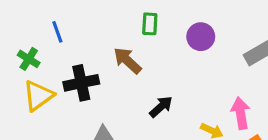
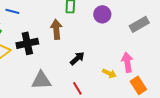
blue line: (57, 32) -> (12, 11), turned -56
brown arrow: (127, 61) -> (56, 29), turned 42

